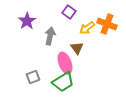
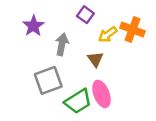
pink ellipse: (65, 63) -> (102, 94), moved
gray square: (33, 77) -> (48, 80), moved, size x1.6

